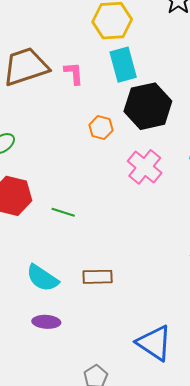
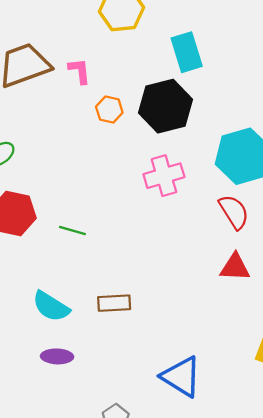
cyan rectangle: (123, 65) -> (187, 52), moved
orange hexagon: (101, 128) -> (109, 110), moved
pink cross: (145, 167) -> (164, 176), turned 36

